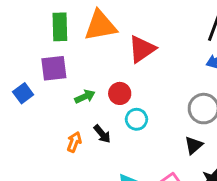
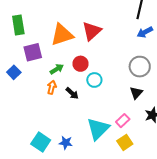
orange triangle: (100, 26) -> (62, 35), moved
green rectangle: (60, 27) -> (18, 25), moved
orange arrow: (74, 142) -> (52, 87), moved

